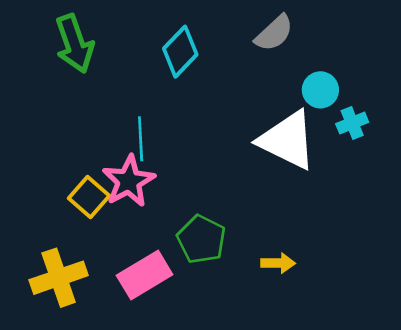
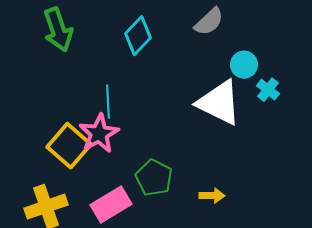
cyan cross: (352, 123) -> (268, 90), turned -30
yellow square: (89, 197) -> (69, 146), size x1.4

